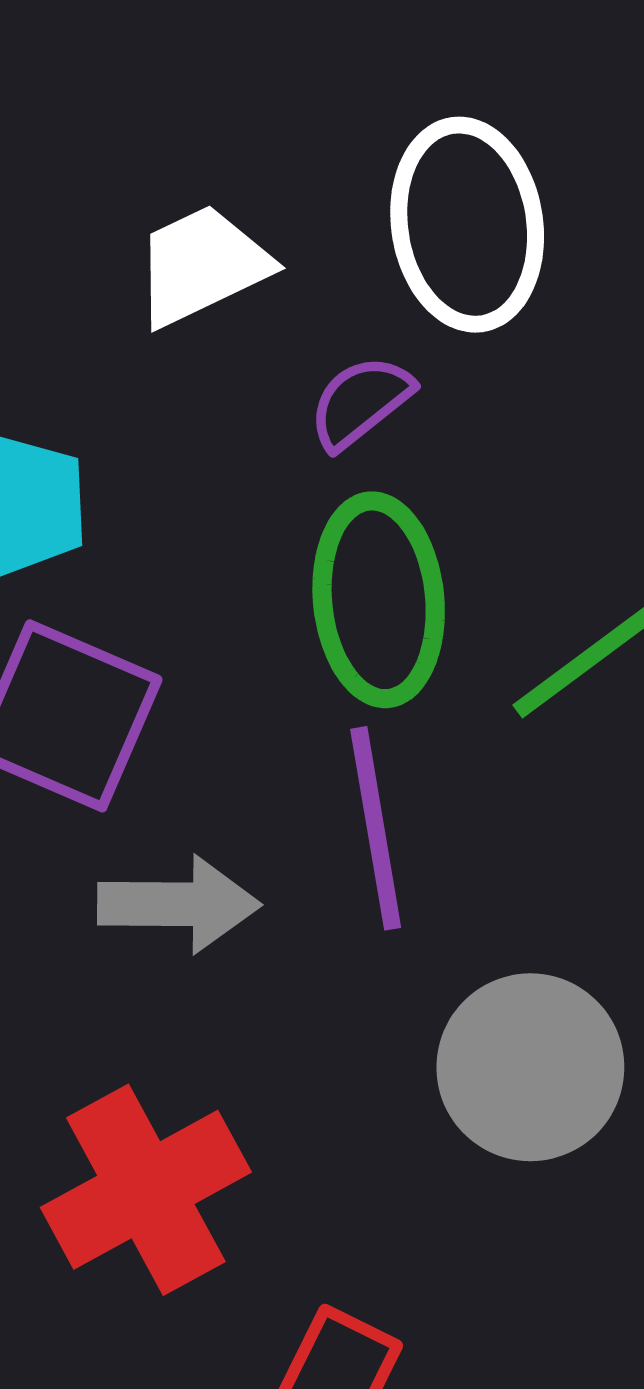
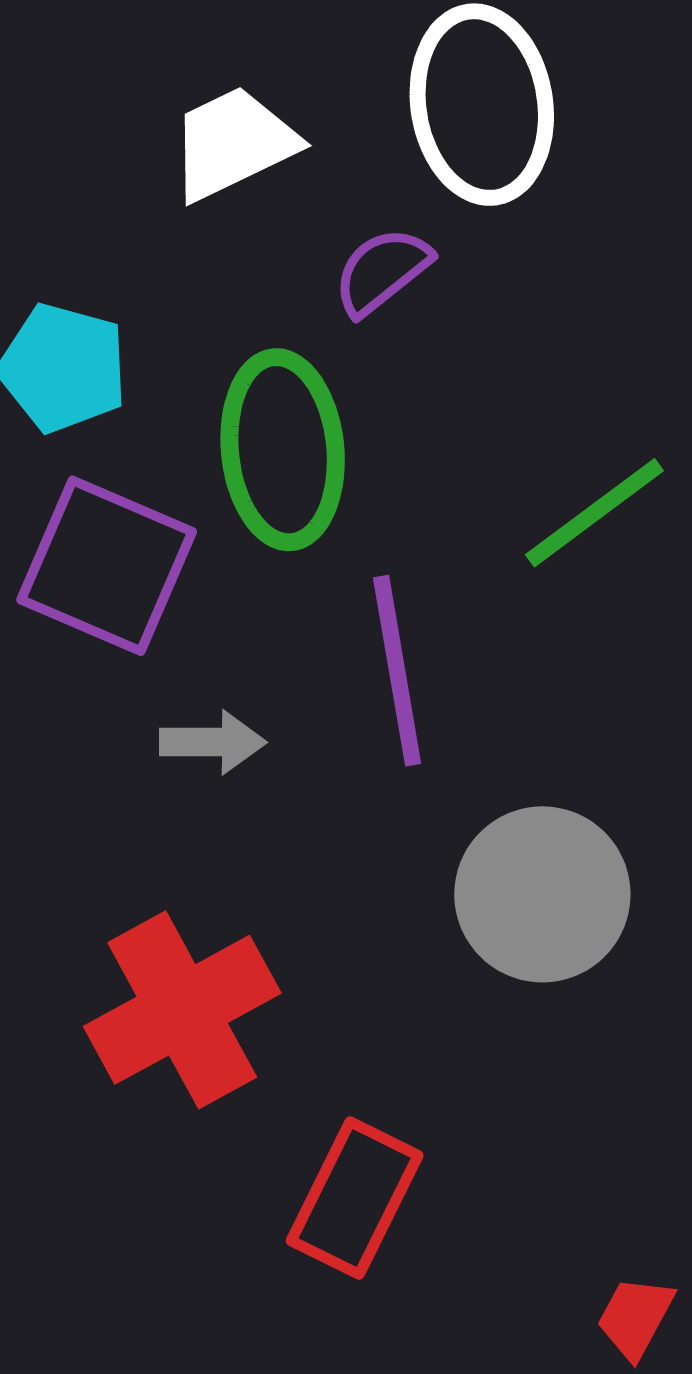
green ellipse: (379, 600) -> (283, 450), moved
gray arrow: (179, 904) -> (213, 742), size x0.7

